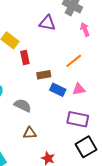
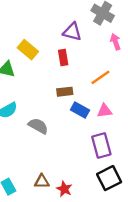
red rectangle: (25, 57) -> (63, 58), moved
purple rectangle: (78, 119) -> (101, 145), turned 60
brown triangle: (30, 133) -> (42, 181), moved

